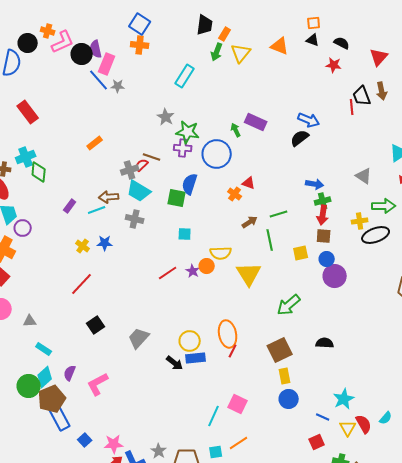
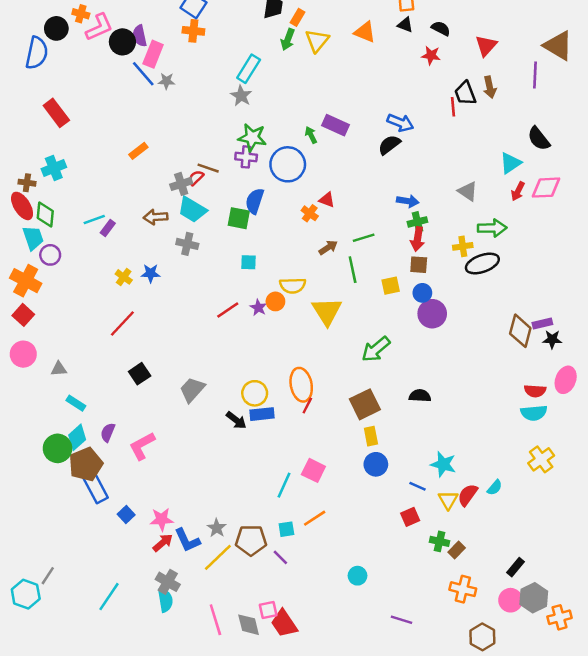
gray star: (166, 117) -> (241, 96), moved
green diamond: (39, 172) -> (45, 215), moved
cyan line: (97, 210) -> (94, 219), moved
cyan star: (344, 399) -> (443, 464), turned -30
red semicircle: (364, 424) -> (468, 495), turned -114

